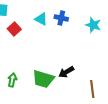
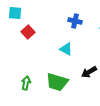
cyan triangle: (41, 19) -> (66, 49), moved
black arrow: (66, 72) -> (89, 72), moved

